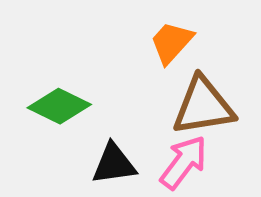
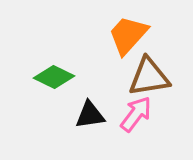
orange trapezoid: (171, 42) -> (128, 35), size x1.4

